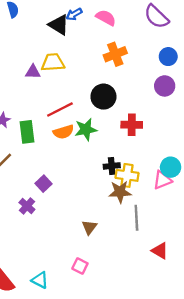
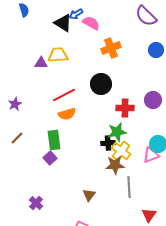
pink semicircle: (106, 18) -> (91, 23), moved
purple circle: (165, 86) -> (153, 100), moved
green star: (86, 130) -> (117, 132), moved
green rectangle: (27, 132) -> (54, 140), moved
yellow cross: (127, 175) -> (121, 151), turned 30
purple cross: (27, 206) -> (36, 203), moved
red triangle: (160, 251) -> (149, 215), turned 35

